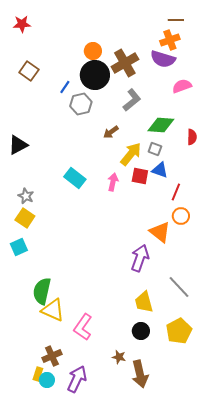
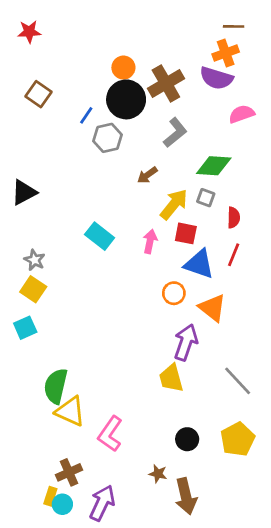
red semicircle: (192, 137) -> (234, 218), moved
blue triangle: (160, 170) -> (199, 264), moved, size x1.4
orange circle: (181, 216) -> (174, 293), moved
yellow trapezoid: (144, 302) -> (171, 378), moved

